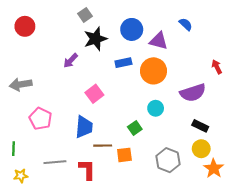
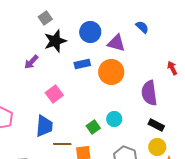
purple semicircle: (193, 93) -> (149, 93), turned 100
cyan circle: (156, 108) -> (114, 119), moved

